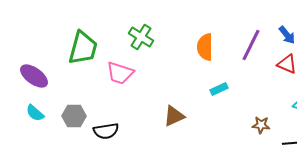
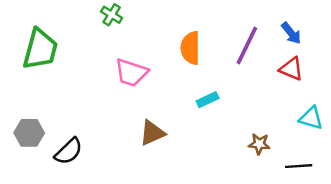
green cross: (141, 37) -> (112, 15), moved, size x0.7
pink trapezoid: (120, 73) -> (131, 73), moved
black semicircle: (106, 131) -> (69, 151), turned -35

